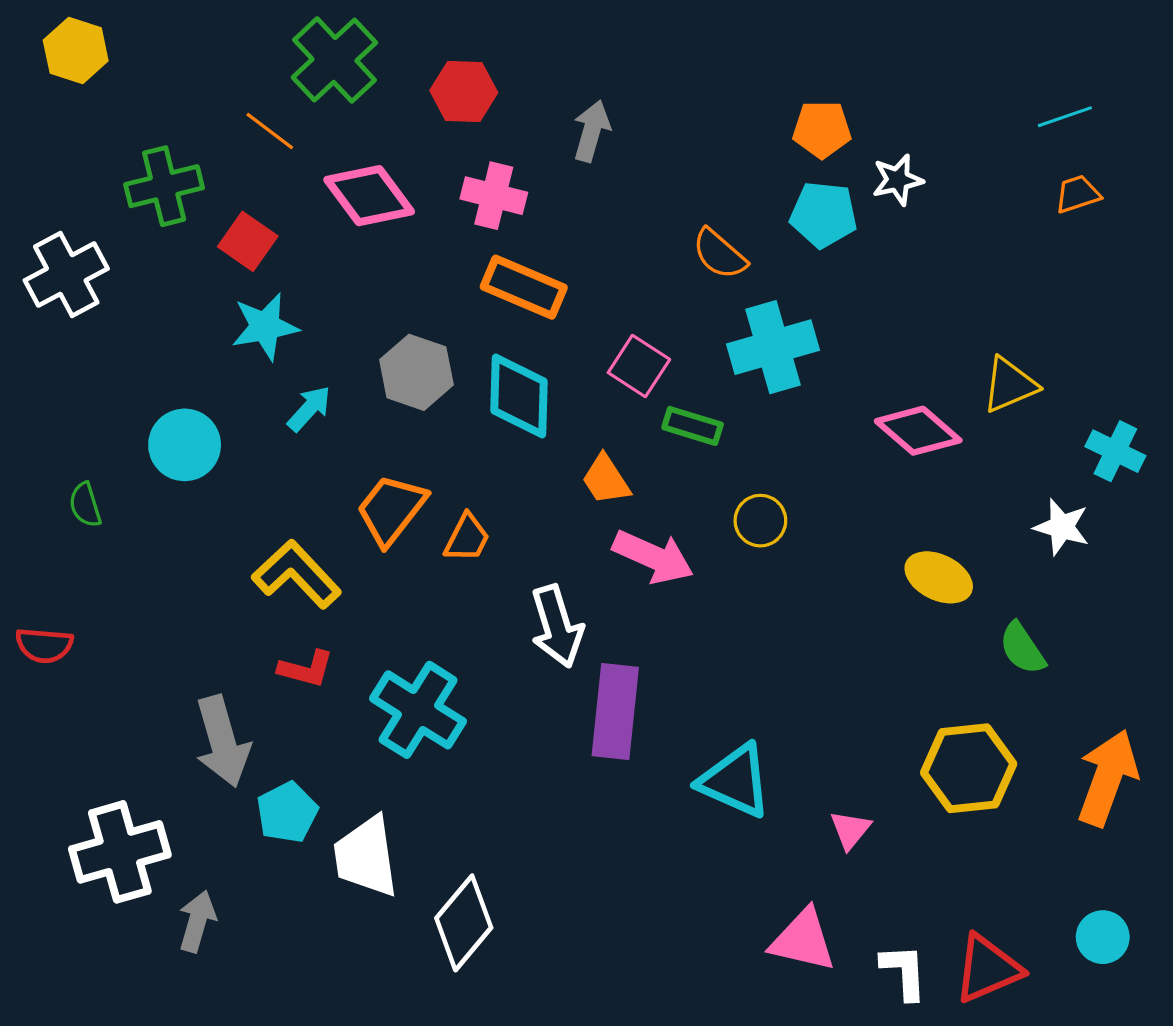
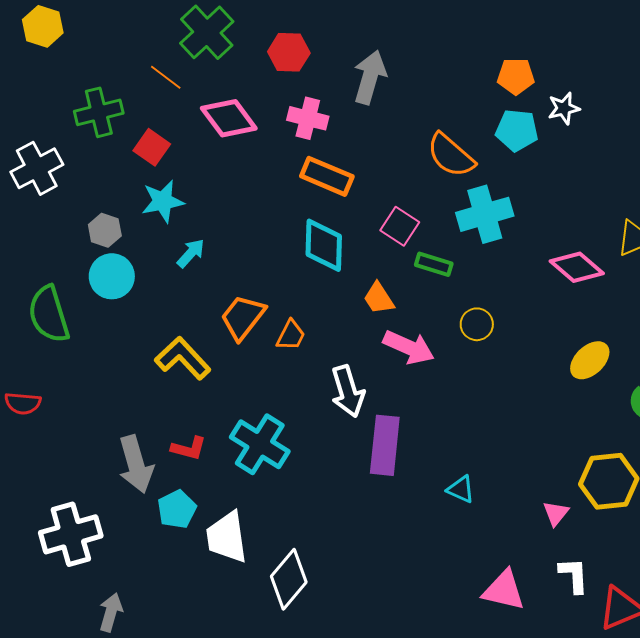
gray arrow: (592, 131) -> (370, 77), size x1.4
orange semicircle: (719, 254) -> (451, 155), size x1.4
gray hexagon: (416, 372) -> (105, 230), moved, size x0.7
green semicircle: (85, 505) -> (49, 314), size x2.0
yellow ellipse: (939, 577) -> (590, 360), turned -69
red L-shape: (306, 669) -> (189, 448), moved
cyan triangle: (735, 781) -> (461, 489), size x0.6
pink triangle: (850, 830) -> (556, 513), moved
gray arrow: (197, 921) -> (111, 612), moved
white L-shape: (904, 972) -> (574, 575), moved

